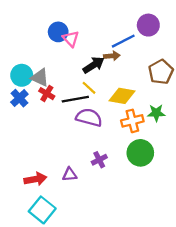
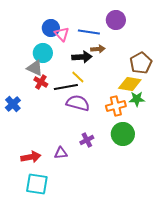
purple circle: (148, 25) -> (116, 20), moved
blue line: (123, 41) -> (89, 32), moved, turned 35
black arrow: (94, 65) -> (82, 57), turned 30
cyan circle: (22, 75) -> (43, 53), moved
yellow diamond: (122, 96) -> (130, 84), moved
blue cross: (19, 98) -> (13, 104), moved
cyan square: (42, 210) -> (37, 184), turned -30

